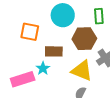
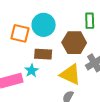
cyan circle: (63, 15) -> (44, 25), moved

